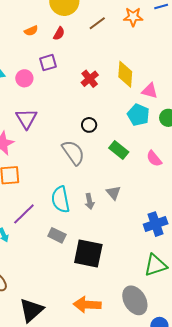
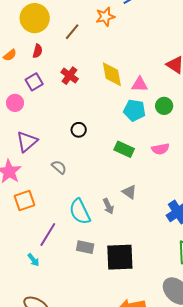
red cross: (90, 79) -> (70, 76), moved
purple triangle: (26, 119) -> (27, 142), turned 35
black circle: (89, 125) -> (79, 130), moved
gray semicircle: (73, 153) -> (59, 167), moved, size x0.6
pink semicircle: (154, 159) -> (160, 149), turned -48

